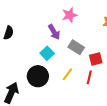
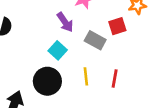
red square: (96, 59) -> (117, 26), moved
yellow line: (67, 74) -> (86, 76), turned -40

